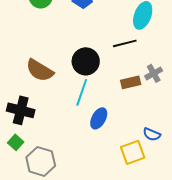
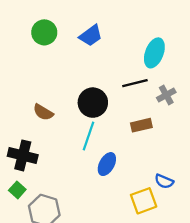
brown semicircle: (40, 70) -> (43, 112), size x0.7
gray cross: (154, 73) -> (166, 95), moved

